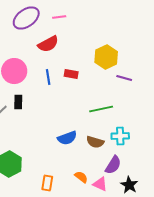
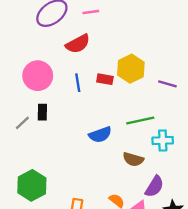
yellow hexagon: (106, 57) -> (131, 69), moved
cyan cross: (120, 136) -> (163, 141), moved
blue semicircle: (67, 138) -> (100, 135), moved

